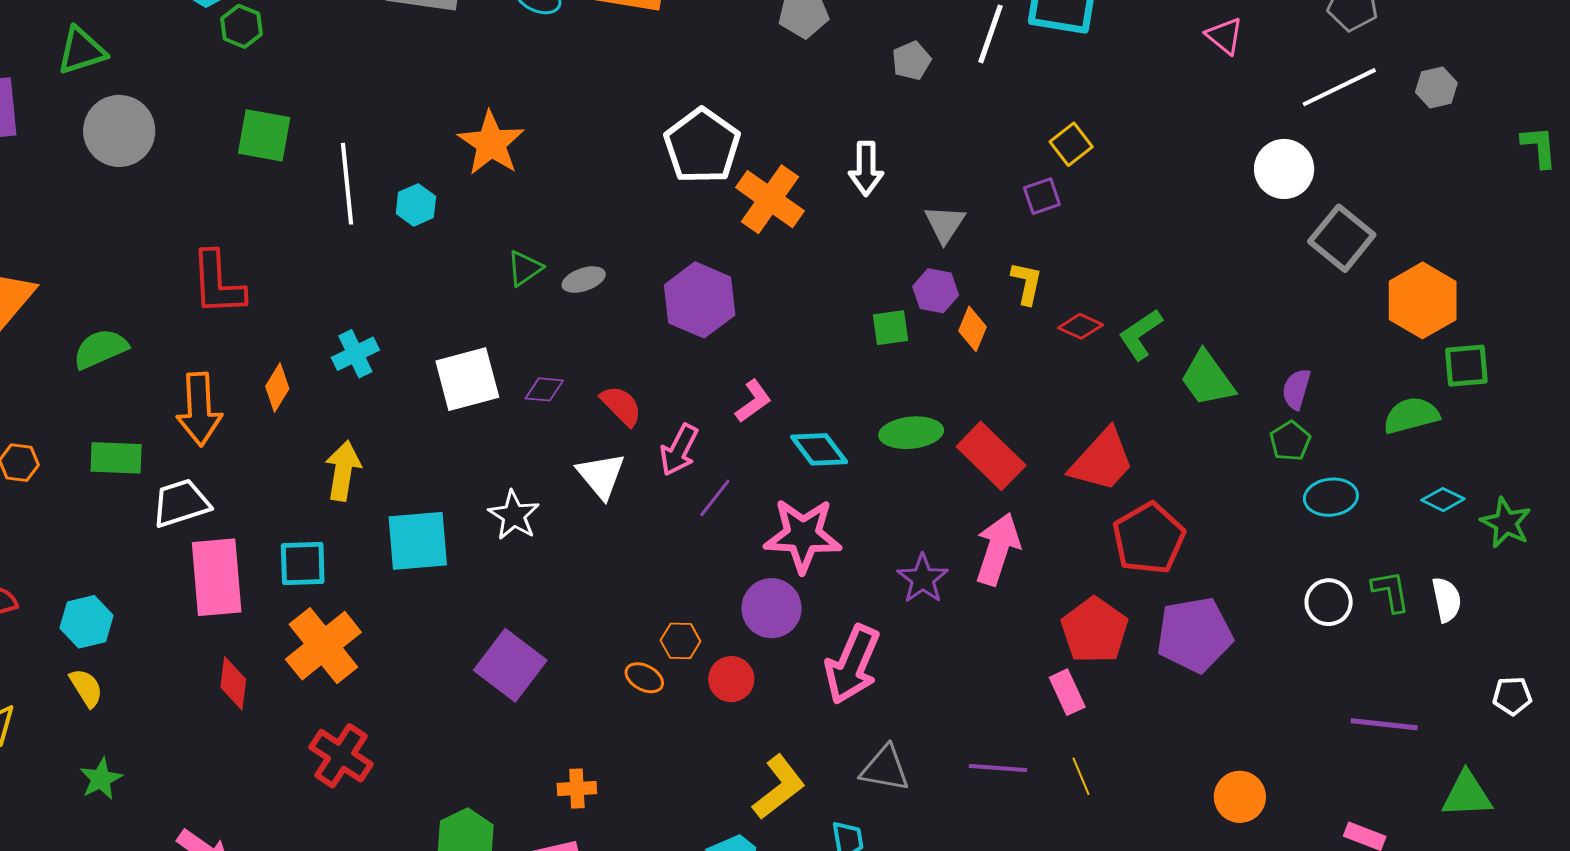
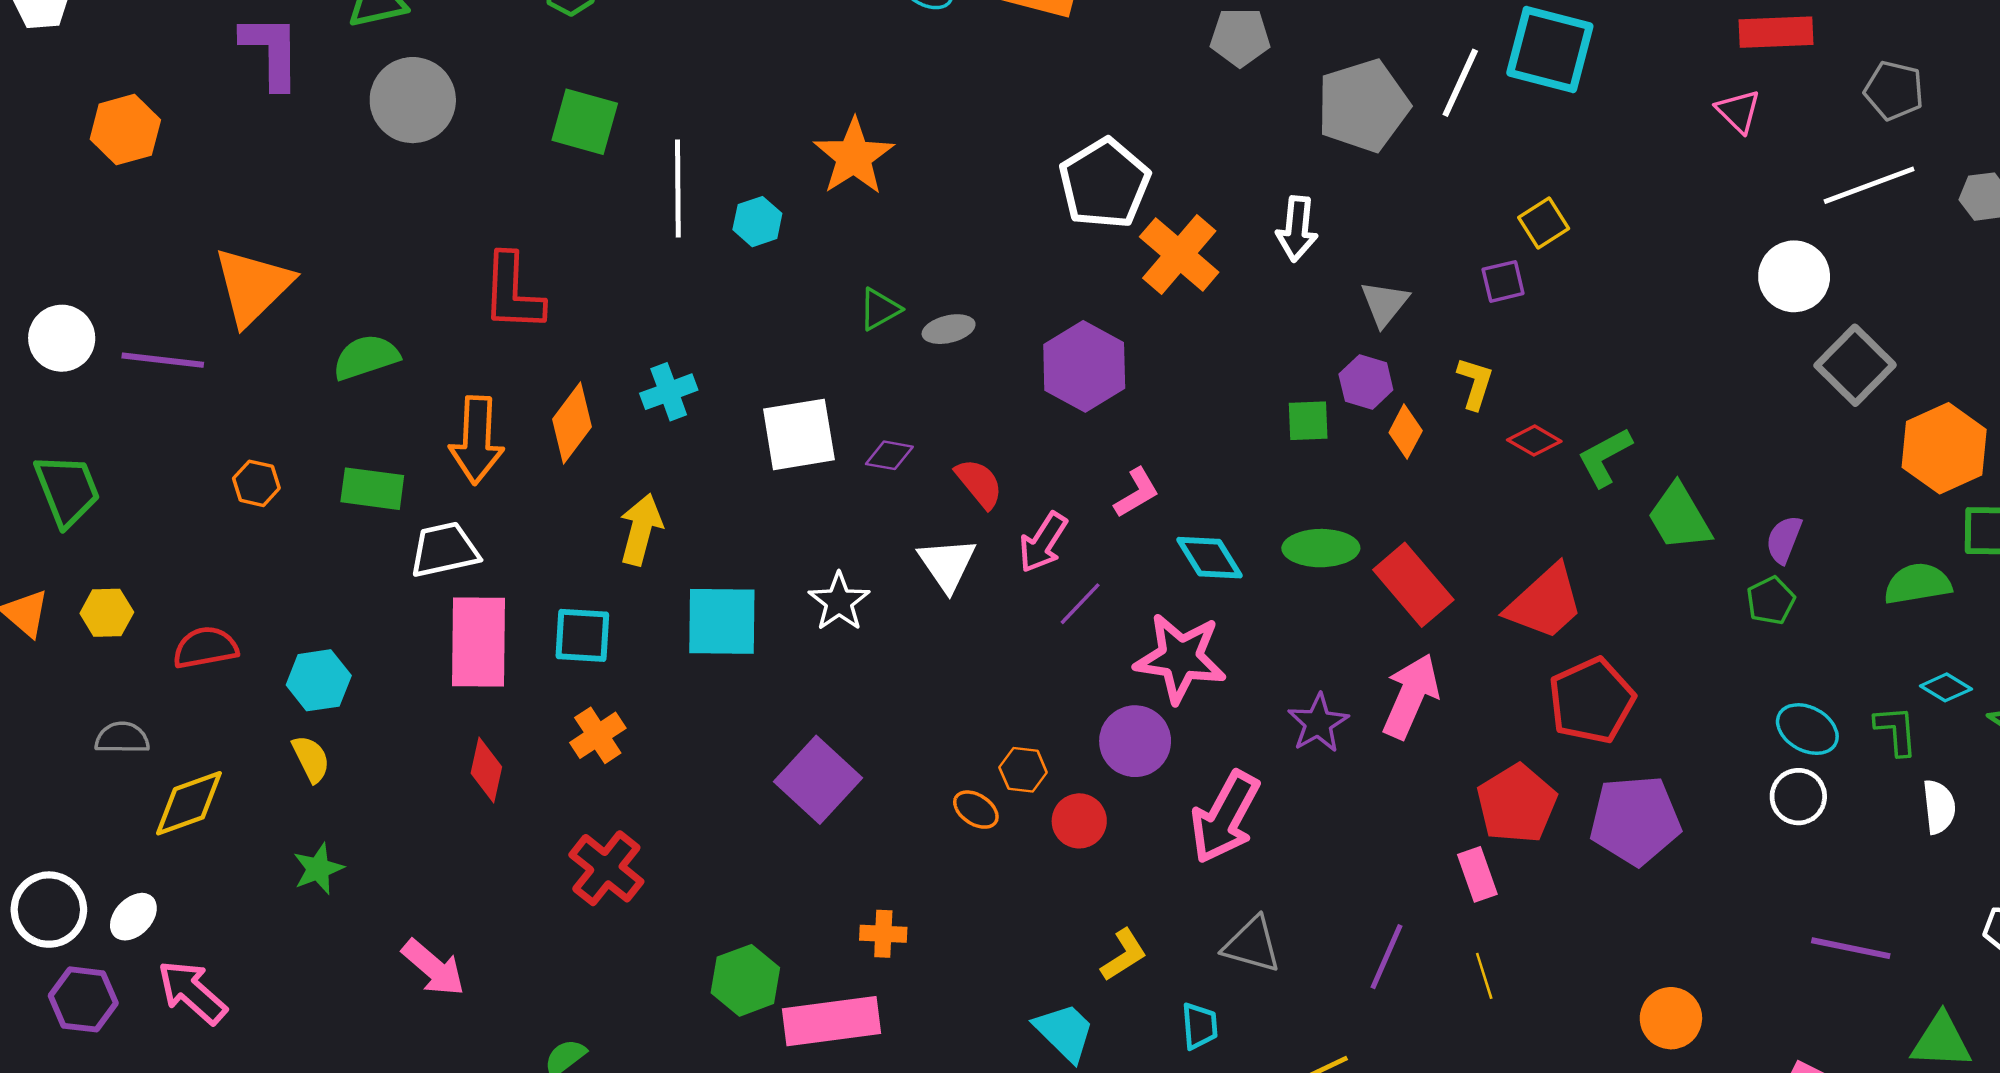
gray pentagon: (911, 61) -> (1363, 106), size x2.0
orange diamond: (277, 387) -> (572, 423), size x1.4
cyan ellipse: (1331, 497) -> (1807, 729), moved, turned 30
green L-shape: (1391, 591) -> (1896, 731), moved
orange cross: (323, 646) -> (598, 735), size x0.6
purple line: (998, 768) -> (1386, 957), turned -76
yellow L-shape: (779, 787) -> (1124, 955), size x0.7

